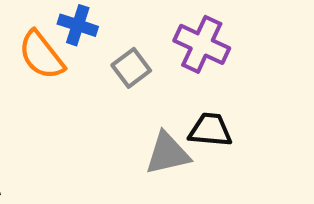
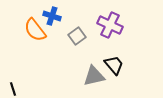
black trapezoid: (210, 130) -> (114, 65), turned 45

